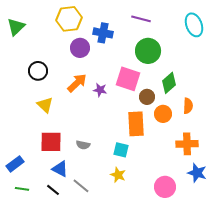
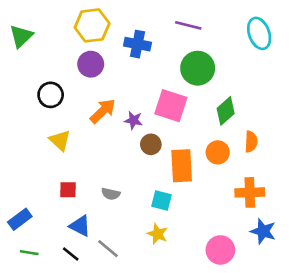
purple circle: (80, 48) -> (91, 64), moved
brown circle: (147, 97) -> (151, 144), moved
red square: (51, 142) -> (68, 190), size x0.6

